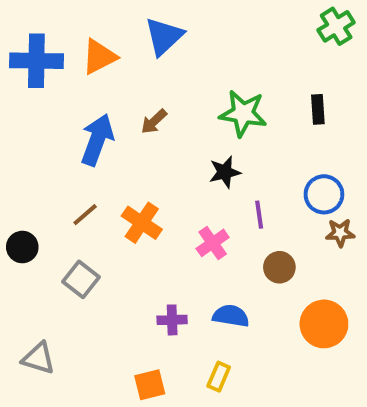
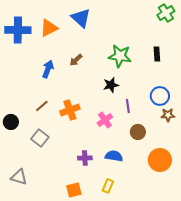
blue triangle: (164, 36) -> (81, 18), turned -35
blue arrow: (97, 140) -> (48, 69), size x0.7
orange cross: (142, 223) -> (70, 110), turned 36

